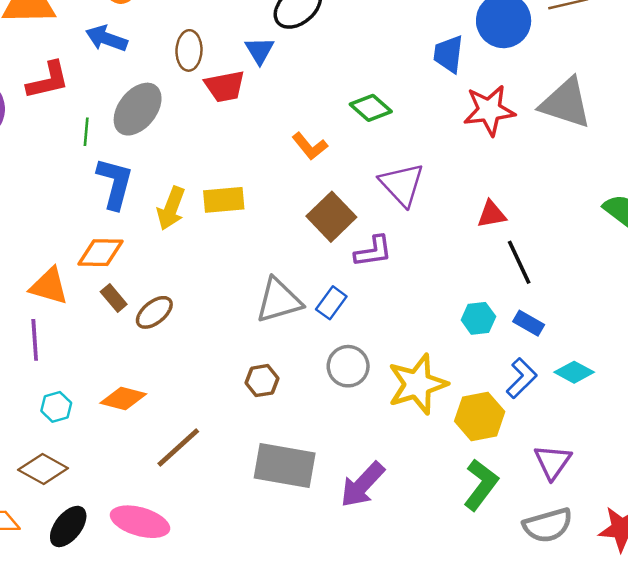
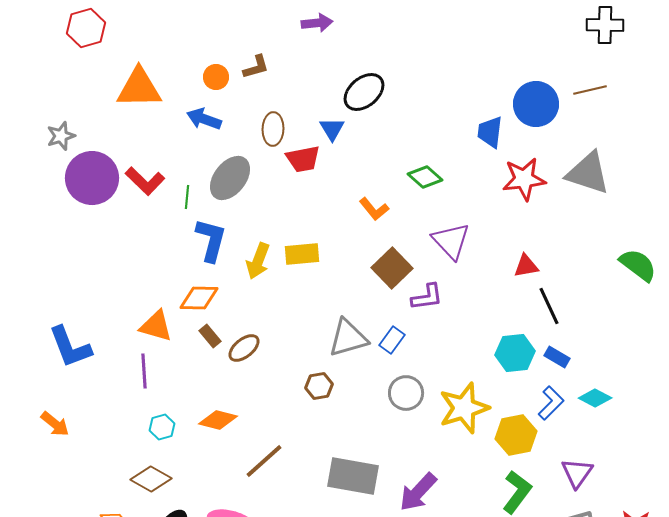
red L-shape: (48, 80) -> (145, 181), moved, turned 57
cyan hexagon: (478, 318) -> (515, 353), size x1.4
brown hexagon: (262, 381) -> (319, 386), moved

